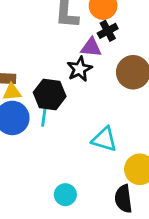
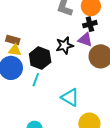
purple triangle: (91, 47) -> (85, 40), moved
cyan line: (44, 117) -> (36, 80), moved

